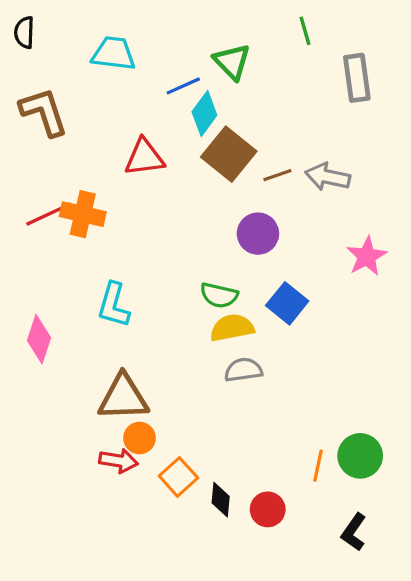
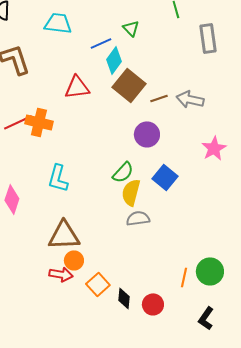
green triangle: (232, 62) -> (131, 28), size x0.7
green semicircle: (219, 295) -> (123, 172), turned -60
yellow semicircle: (232, 328) -> (131, 192), turned -64

